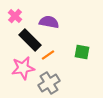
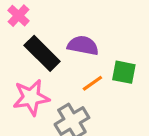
purple semicircle: (49, 22) -> (83, 45), moved
orange line: (48, 55) -> (92, 83), moved

